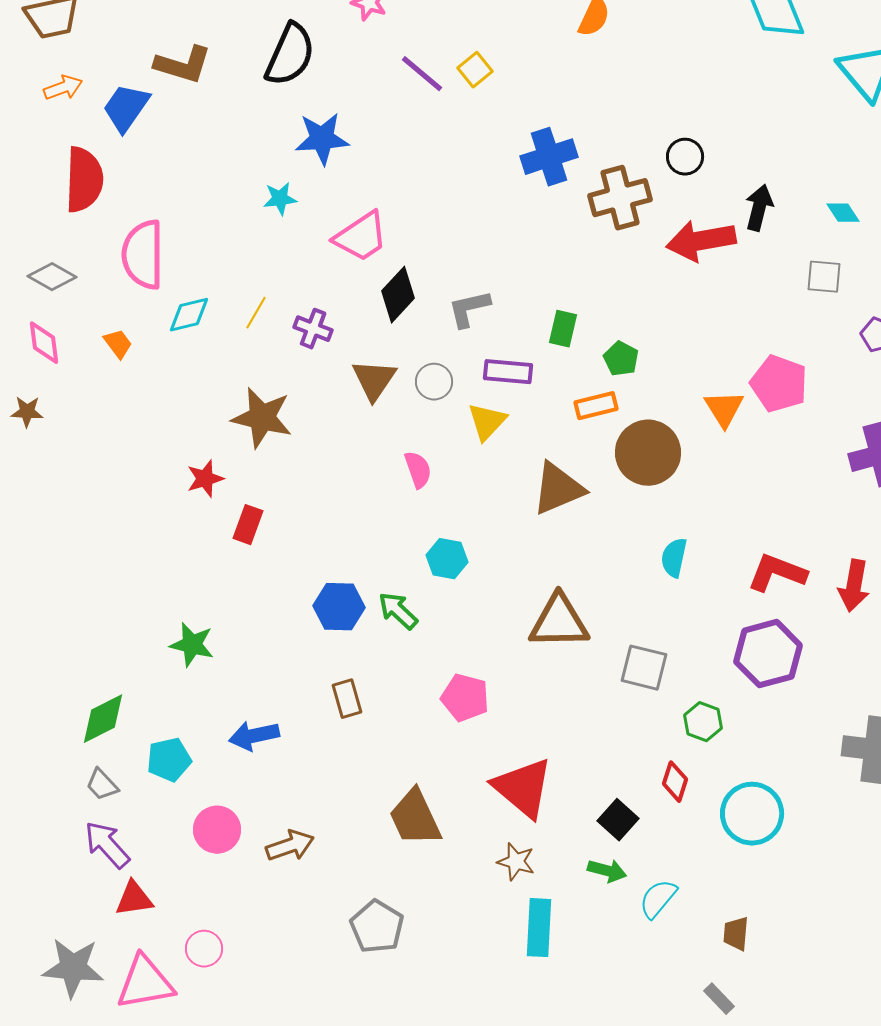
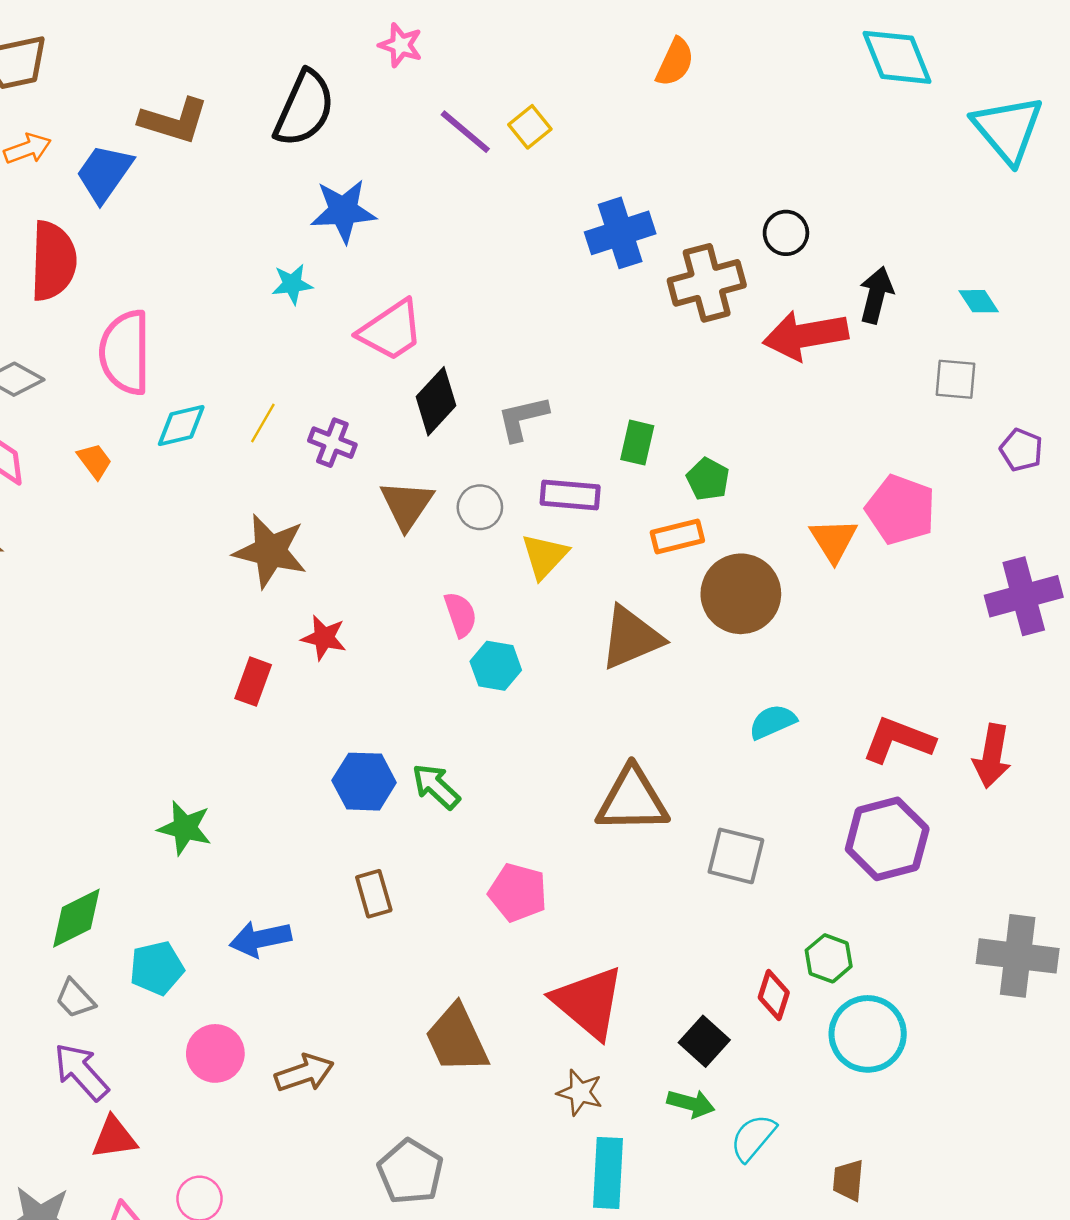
red star: (205, 479) -> (324, 638), moved, turned 30
cyan semicircle: (674, 558) -> (773, 722), turned 54
cyan hexagon: (447, 559) -> (496, 666), moved
green hexagon: (703, 722) -> (829, 958), moved

